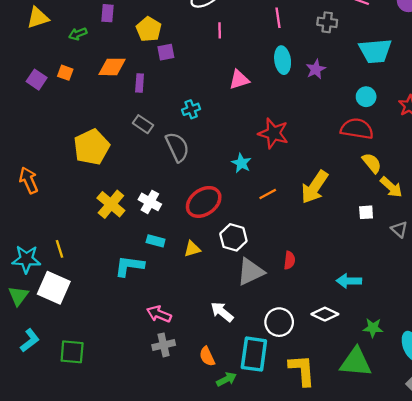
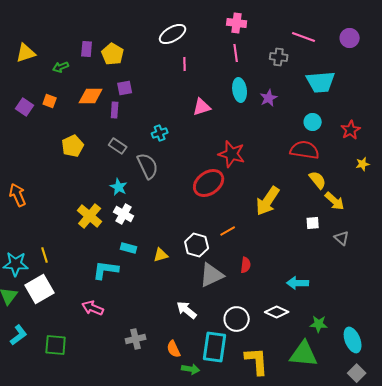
yellow pentagon: (149, 29) -> (113, 54), moved
purple square: (166, 52) -> (125, 88), moved
yellow pentagon: (92, 147) -> (73, 146), moved, size x0.7
cyan star: (241, 163) -> (119, 187), moved
orange line: (268, 194) -> (228, 231), moved
red ellipse: (204, 202) -> (209, 183), moved
white square: (54, 288) -> (40, 289), turned 36
pink arrow: (159, 314) -> (93, 308), moved
green arrow: (227, 379) -> (191, 369), turned 36

